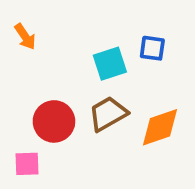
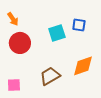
brown trapezoid: (108, 114) -> (50, 76), moved
red circle: (54, 121) -> (20, 43), moved

